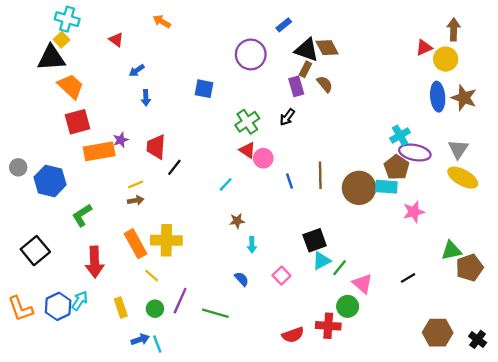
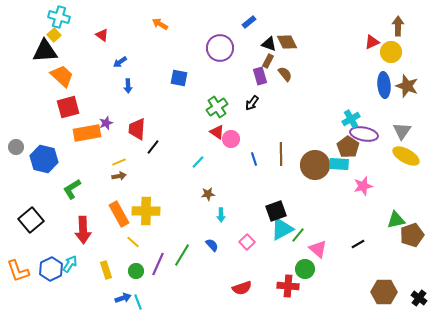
orange arrow: (162, 21) -> (160, 24), moved
black triangle: (307, 50) -> (269, 44), size x0.7
cyan triangle: (321, 261) -> (282, 229), size x1.4
green line: (215, 313) -> (182, 255), moved, turned -75
red semicircle: (293, 335) -> (242, 288), moved

